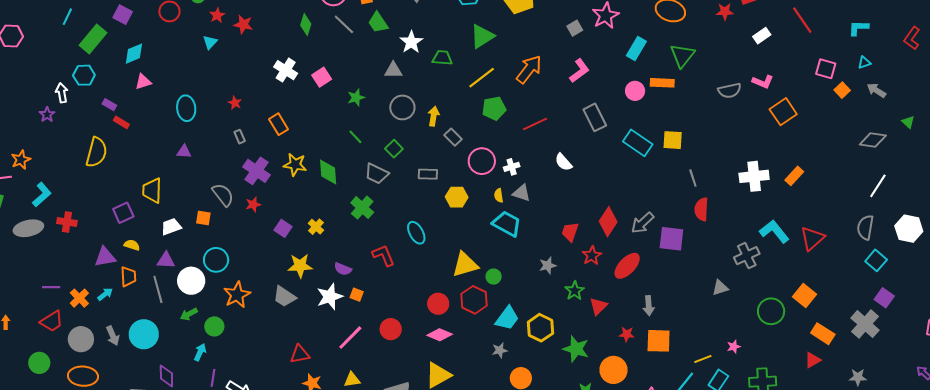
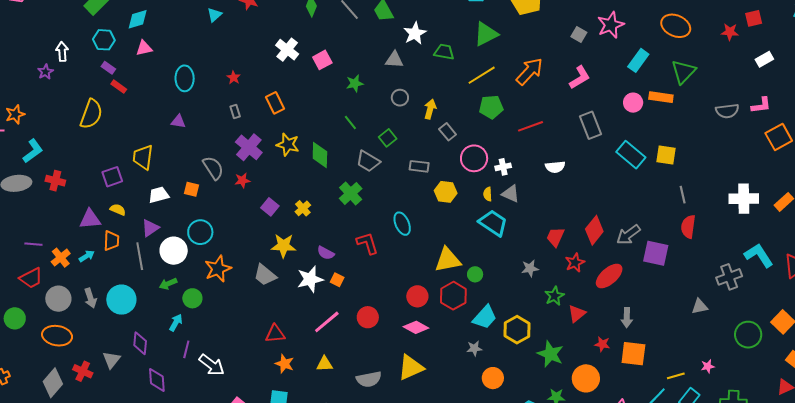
gray square: (575, 28) -> (579, 34), turned -35
cyan hexagon: (84, 75) -> (104, 40), moved
pink L-shape: (763, 82) -> (761, 105), turned -35
gray circle: (402, 107) -> (400, 98), size x0.7
white semicircle: (563, 162) -> (555, 167), turned -60
purple triangle: (166, 260) -> (150, 228), turned -42

